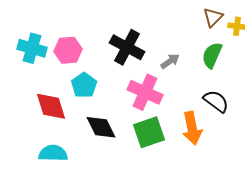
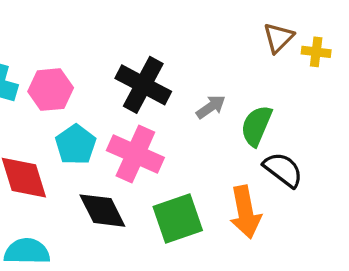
green semicircle: (212, 55) -> (256, 126), moved
pink cross: (145, 92) -> (135, 154), moved

